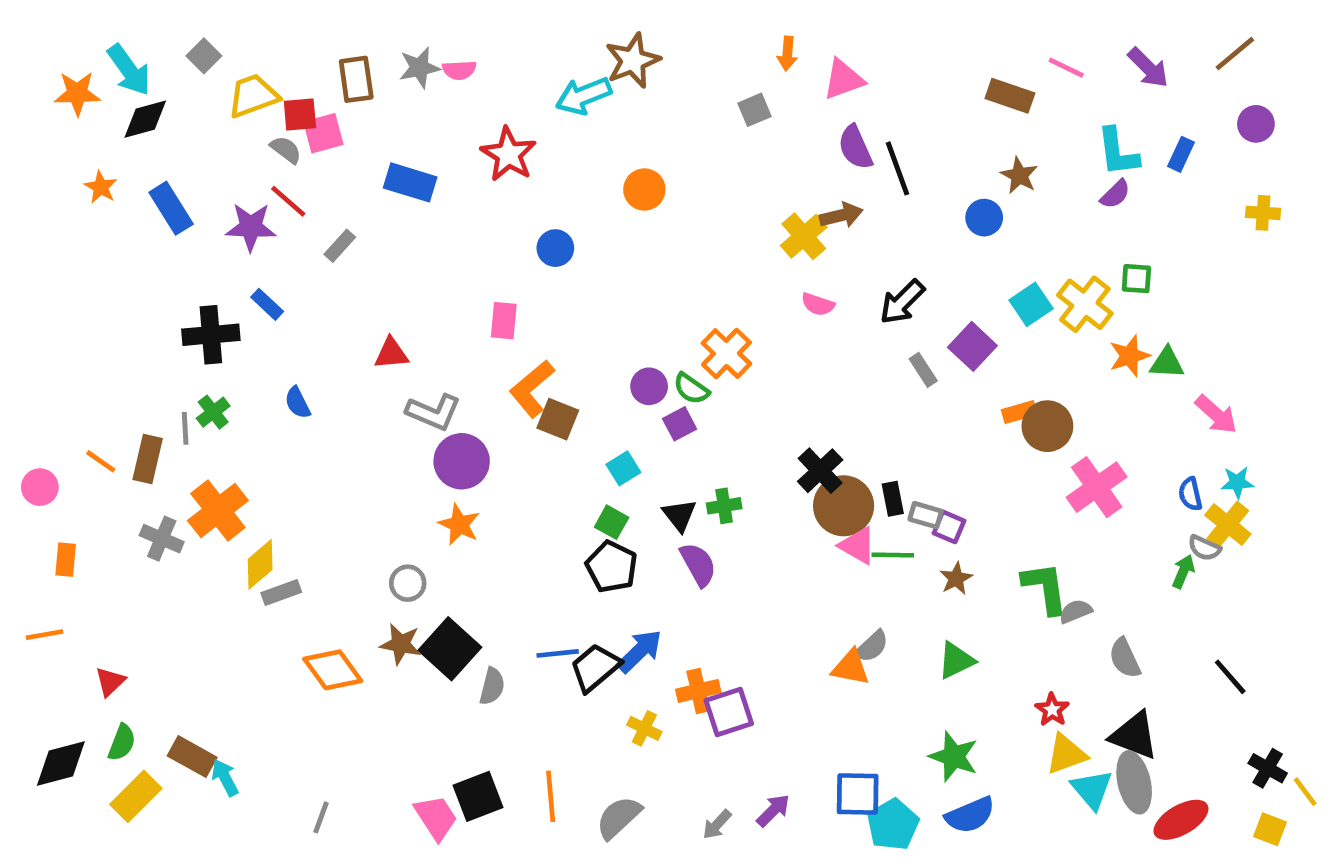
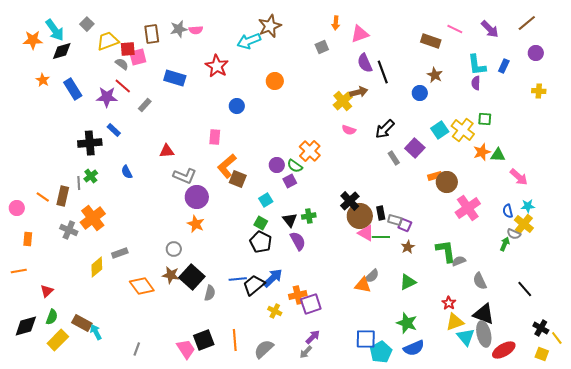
purple semicircle: (1115, 194) -> (476, 83), turned 136
yellow diamond: (260, 564) -> (97, 267), moved
purple arrow: (773, 810) -> (313, 337), moved

